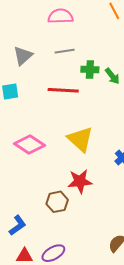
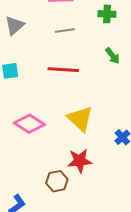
gray triangle: (23, 56) -> (15, 25), moved
green cross: (90, 69) -> (107, 14), moved

